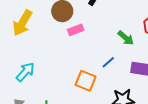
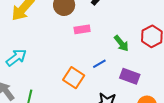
pink rectangle: (76, 30) -> (82, 29), moved

